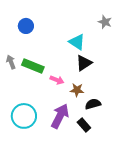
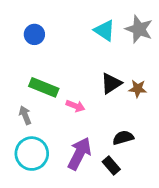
gray star: (105, 22) -> (139, 29), size x1.5
cyan triangle: (77, 42) -> (105, 30), moved
gray arrow: (11, 62) -> (25, 115), moved
brown star: (77, 90) -> (138, 89), moved

